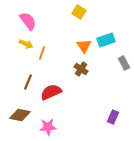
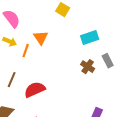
orange triangle: (84, 46) -> (41, 38), moved
brown cross: (81, 69) -> (88, 67), moved

